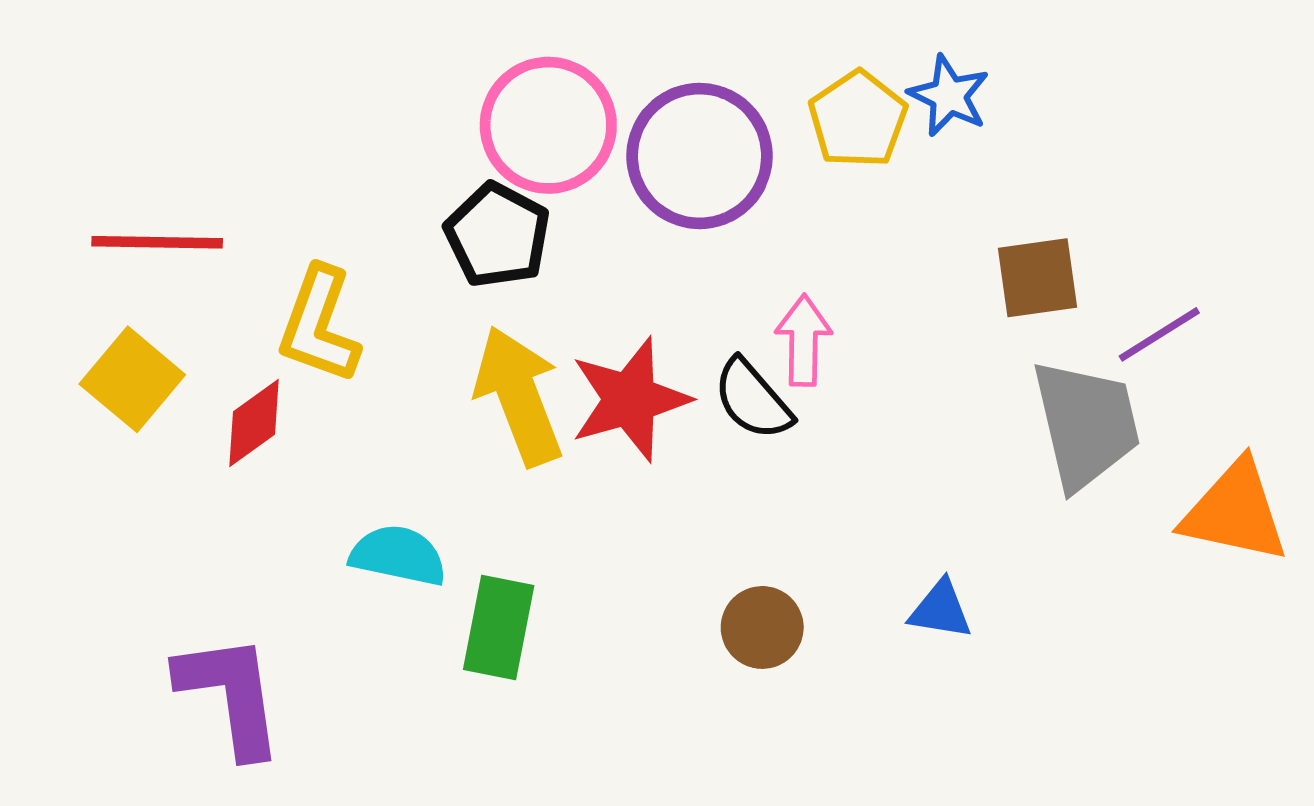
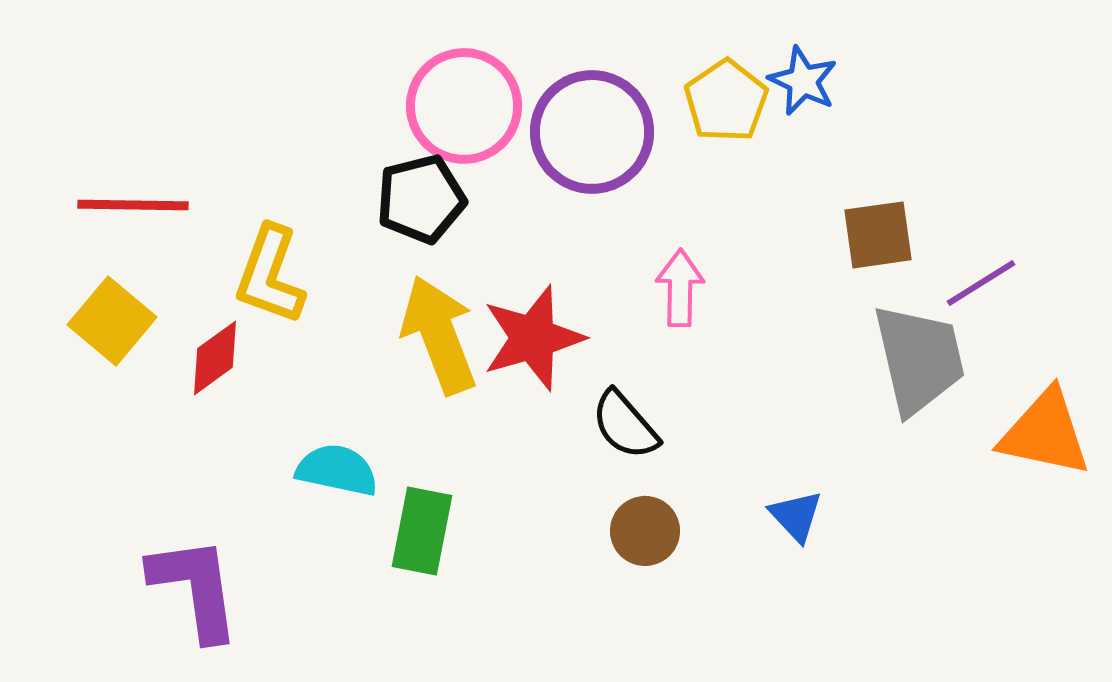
black pentagon: (497, 235) -> (421, 199), turned 30
black semicircle: (753, 399) -> (625, 425), moved
blue triangle: (941, 610) -> (796, 516), turned 38

